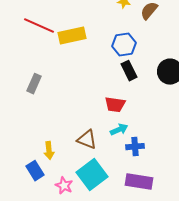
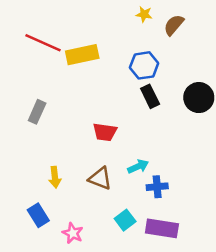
red trapezoid: (115, 105) -> (105, 132), moved
yellow arrow: (49, 151) -> (55, 177), moved
cyan square: (92, 175) -> (125, 220), moved, size x0.6

